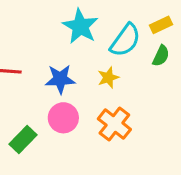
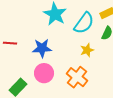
yellow star: (108, 78) -> (87, 50), moved

